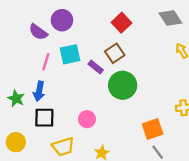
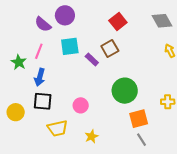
pink line: (46, 62) -> (39, 51), moved
green circle: (123, 85) -> (125, 91), moved
green star: (16, 98) -> (19, 62), moved
yellow circle: (16, 142) -> (16, 112), moved

